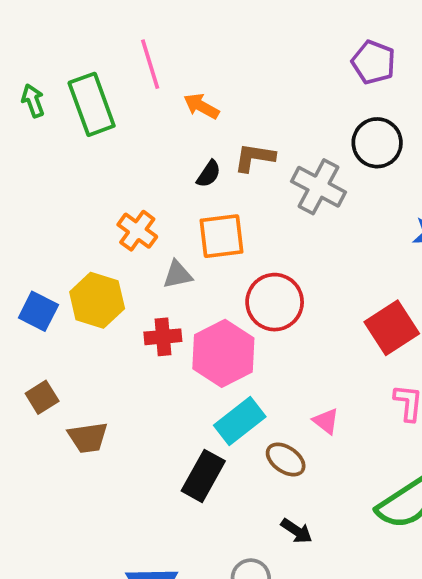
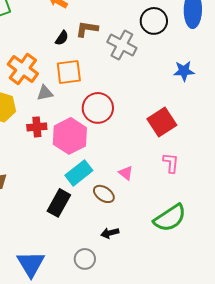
orange cross: (137, 231) -> (23, 69), size x1.4
black arrow: (297, 531) -> (110, 233), turned 132

